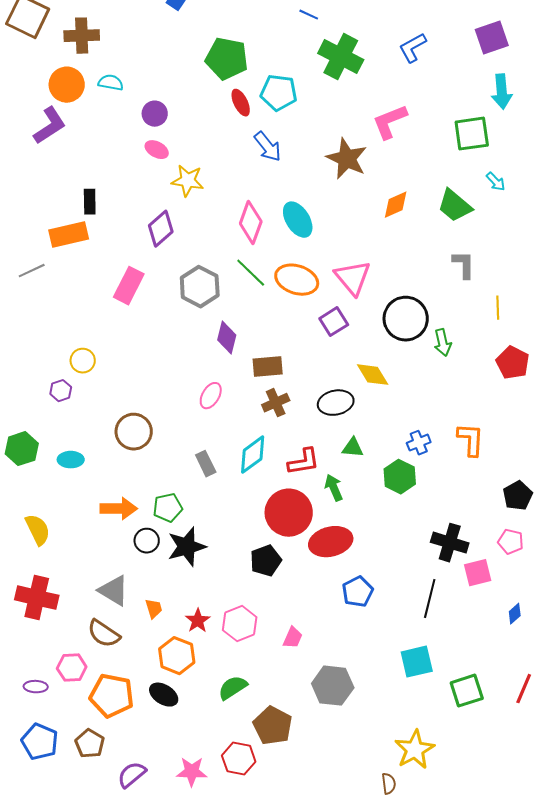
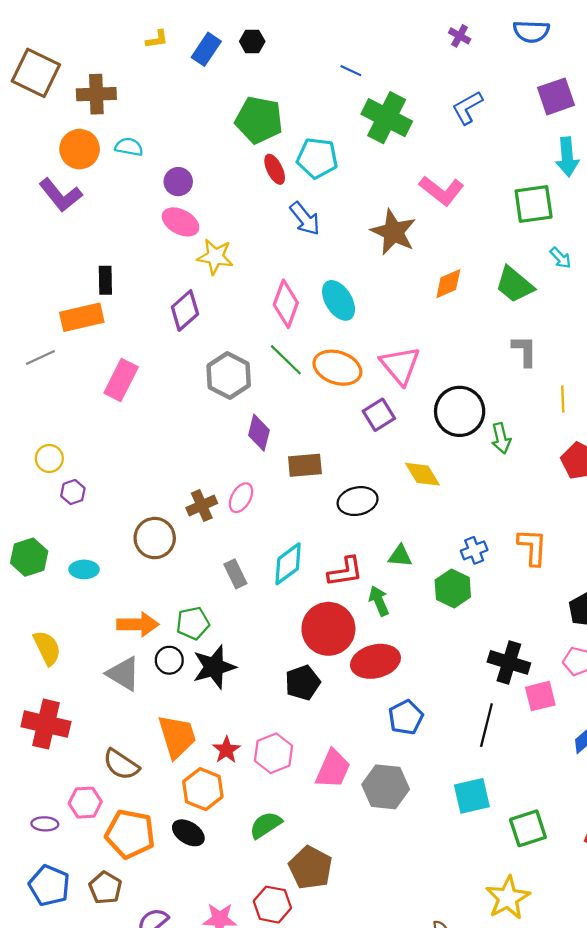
pink L-shape: (390, 122) -> (442, 191), turned -120
purple L-shape: (50, 126) -> (61, 195), turned 84
pink ellipse: (157, 150) -> (180, 222), size x1.4
pink rectangle: (129, 286) -> (121, 380), moved
yellow circle: (83, 361) -> (49, 458), moved
brown cross: (276, 403) -> (202, 506), moved
black ellipse: (336, 403) -> (358, 501), moved
gray triangle: (114, 591) -> (123, 674), moved
orange trapezoid: (154, 609) -> (177, 736), size x2.0
pink trapezoid: (293, 638) -> (333, 769), size x1.6
gray hexagon: (333, 686) -> (386, 787), moved
yellow star: (415, 750) -> (508, 898), moved

